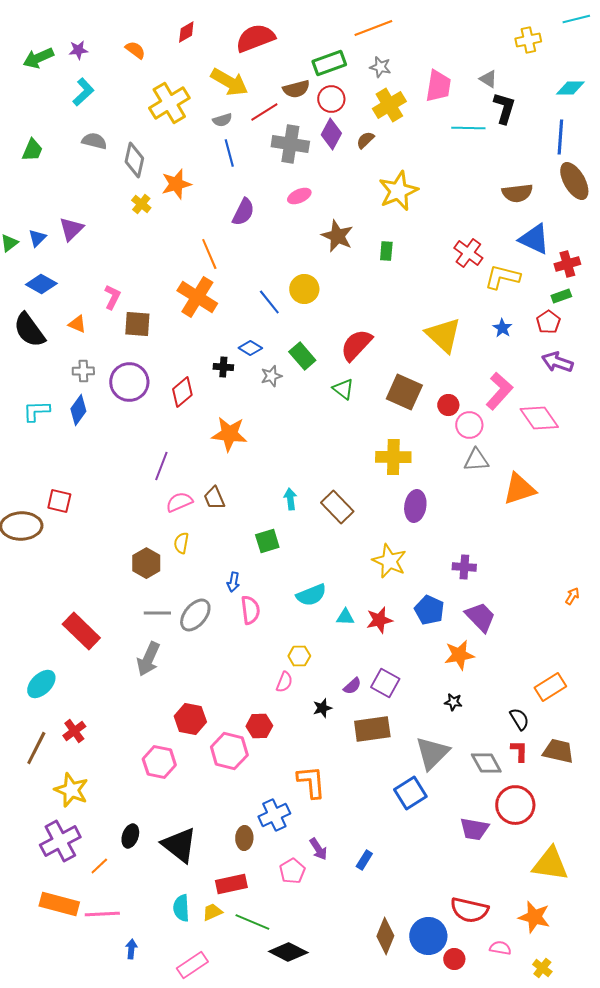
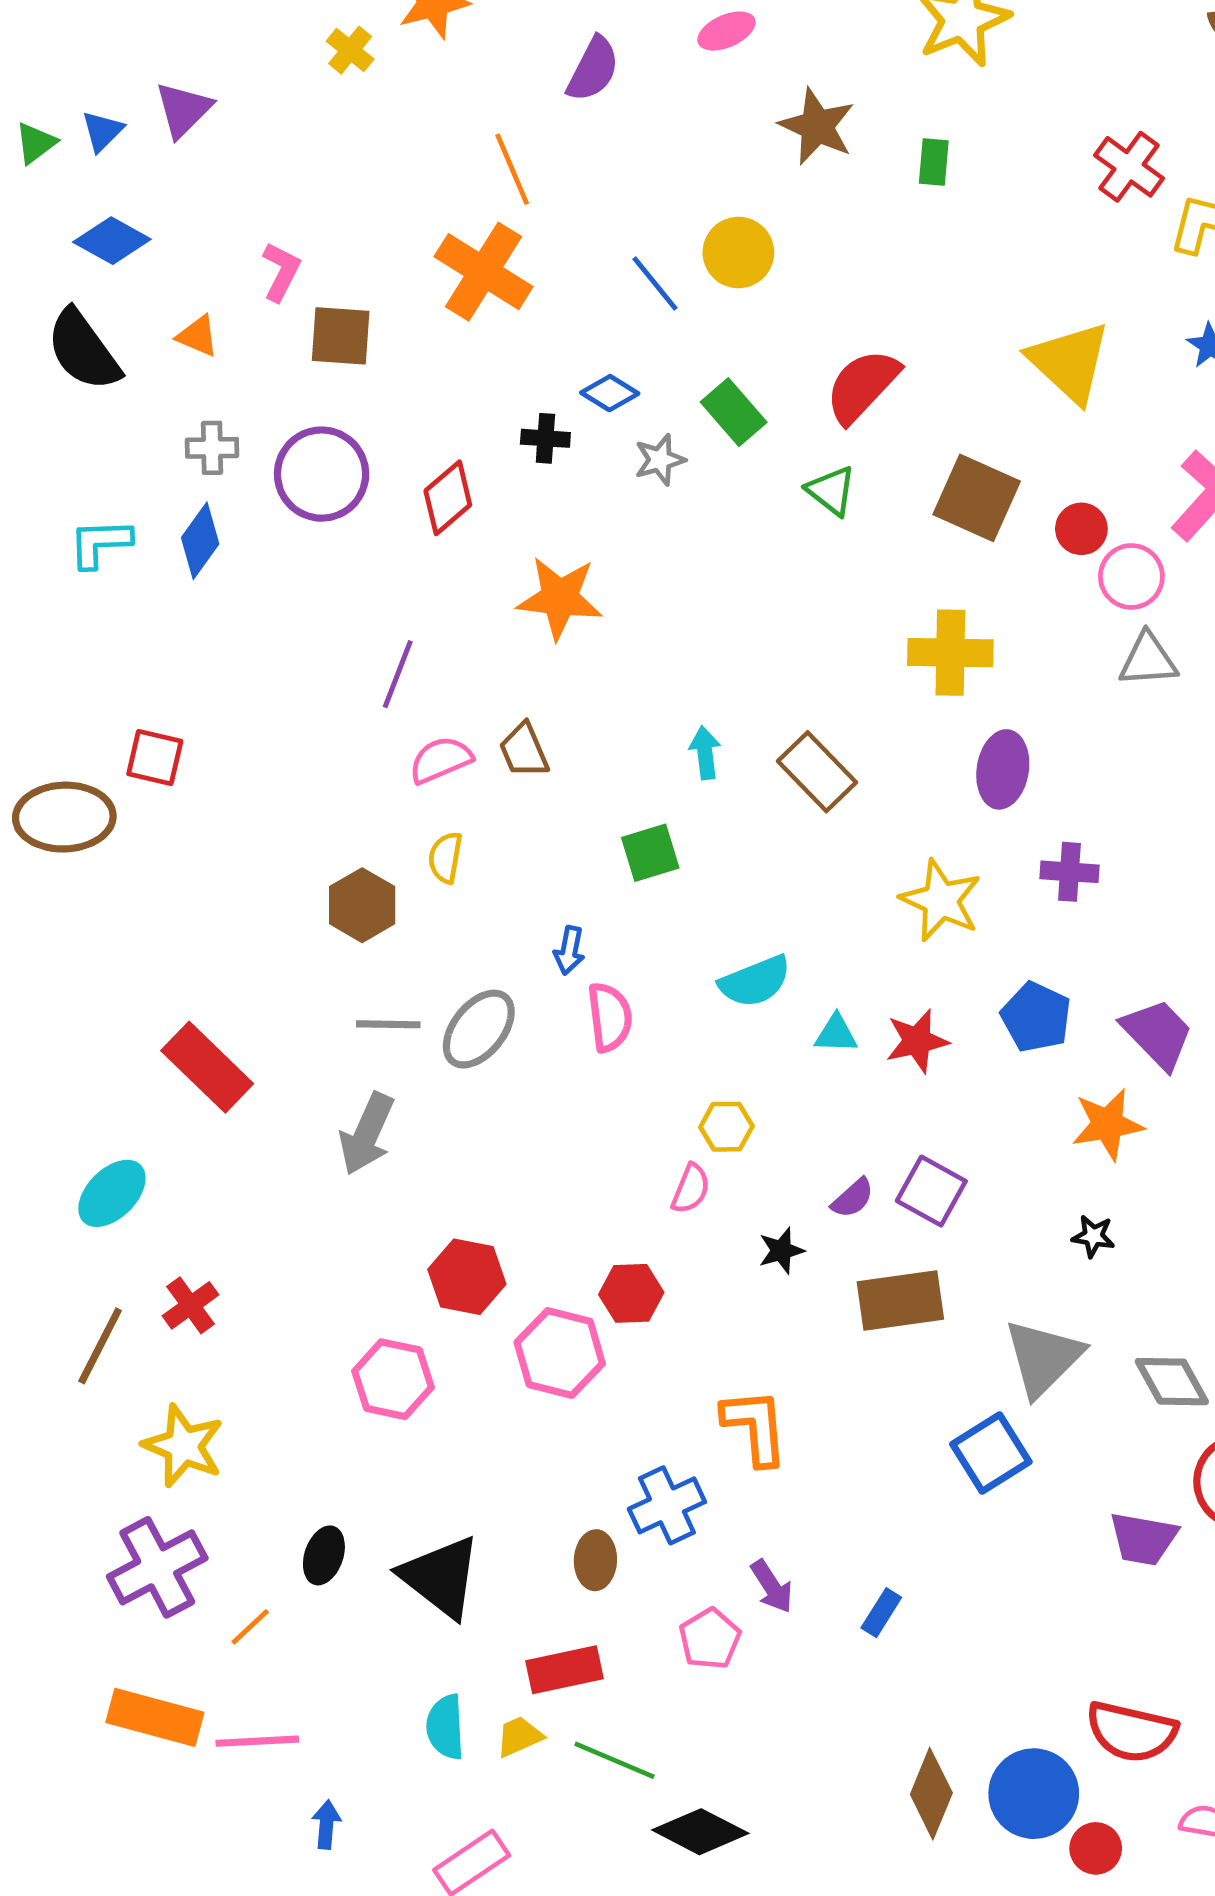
purple cross: (464, 567) -> (1069, 872), moved

